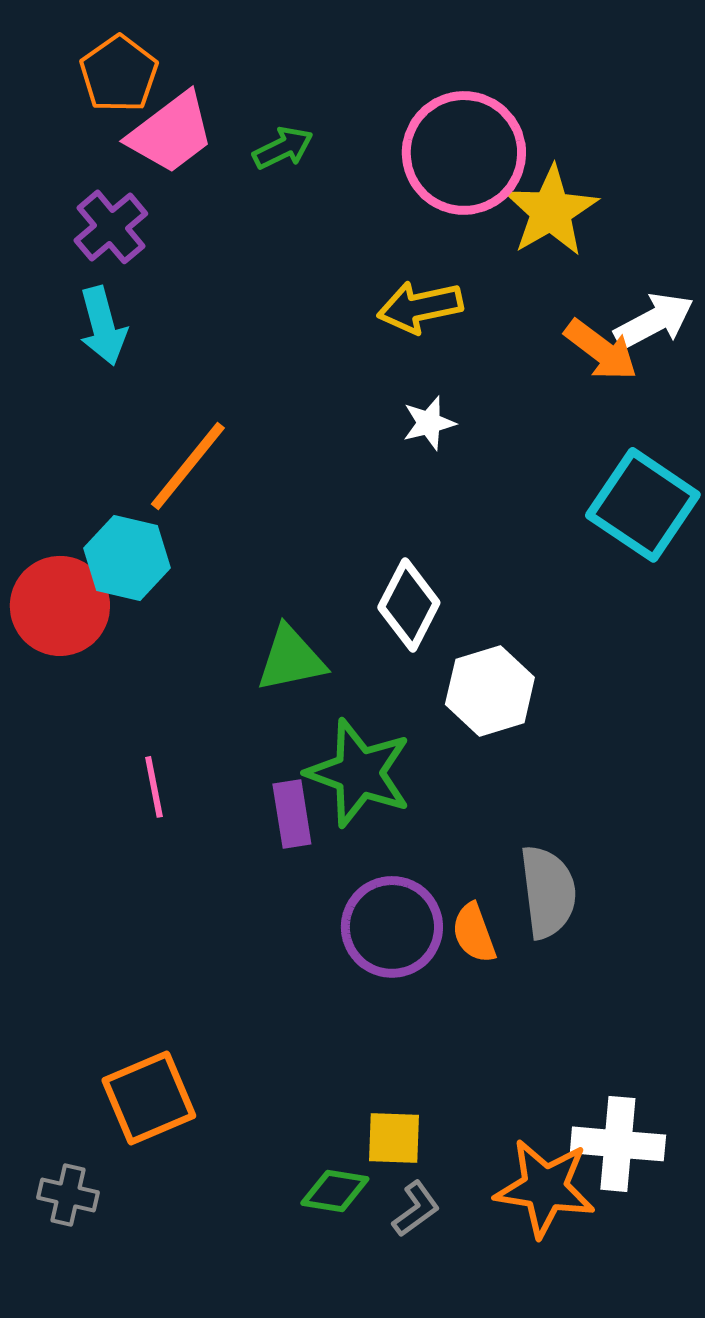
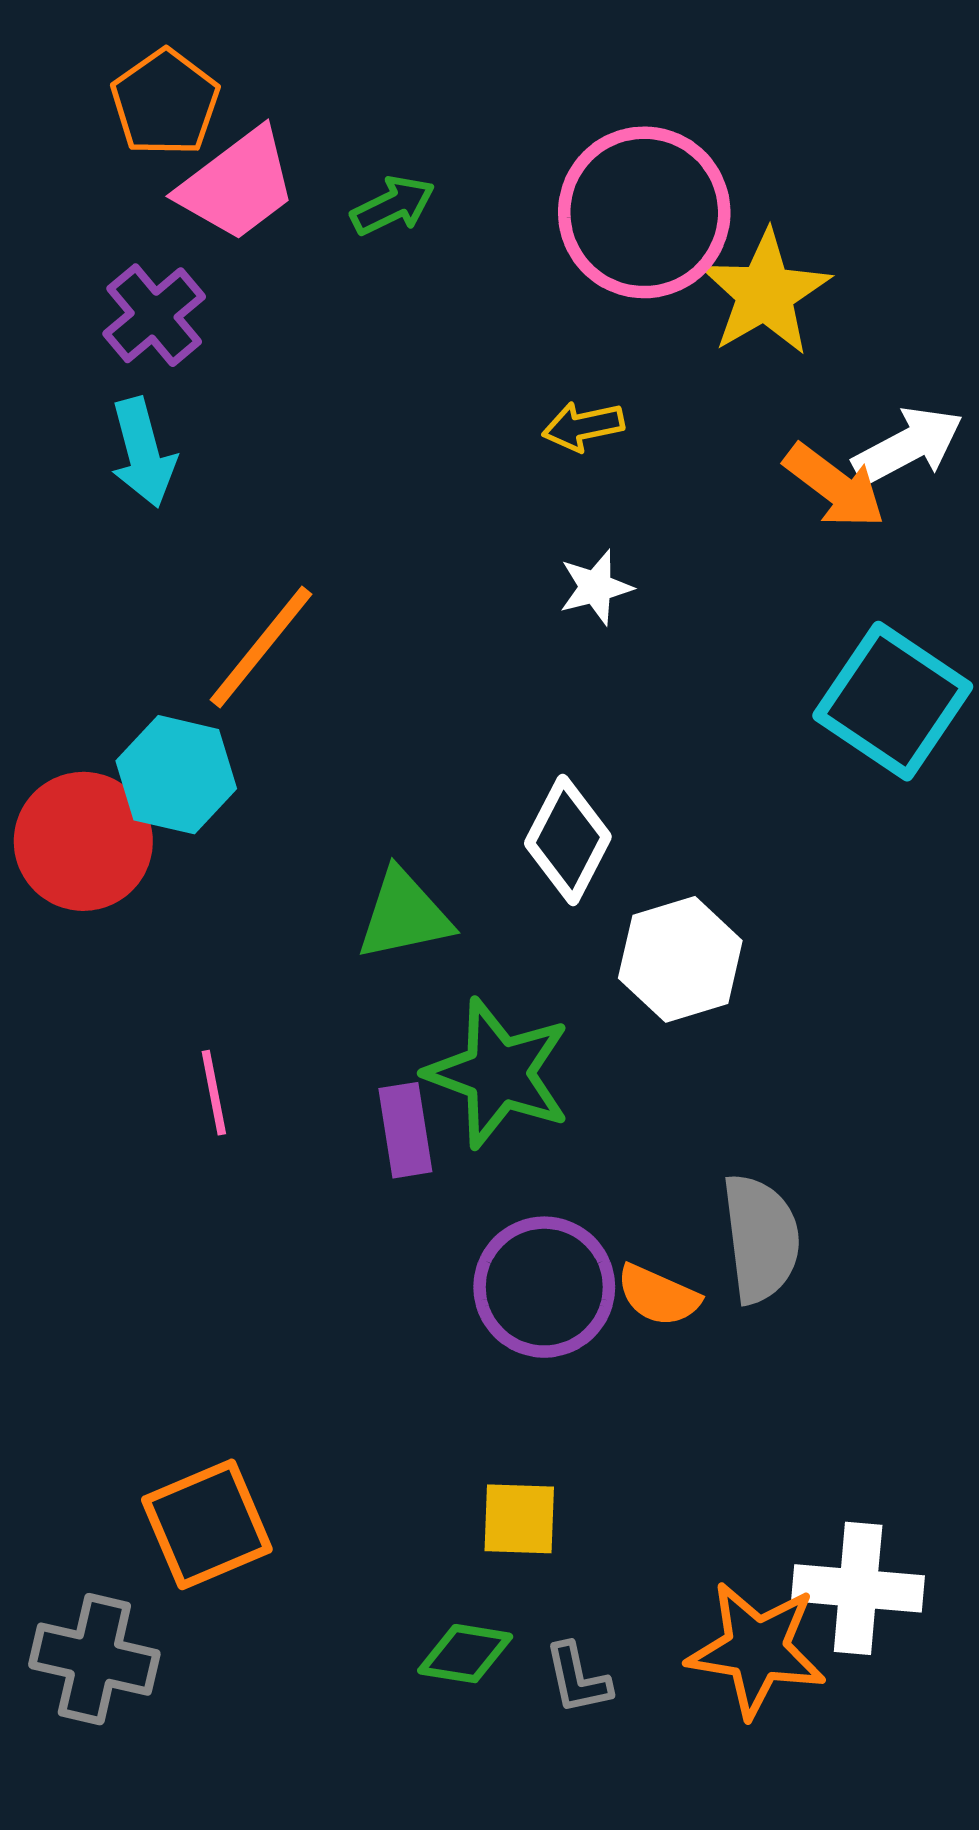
yellow arrow: (420, 307) -> (583, 426), size x0.7
orange semicircle: (474, 933) -> (658, 1295), turned -46
yellow square: (394, 1138) -> (519, 1519), moved
gray cross: (68, 1195) -> (94, 1659), size x1.5
gray L-shape: (416, 1209) -> (578, 1679), turned 114

